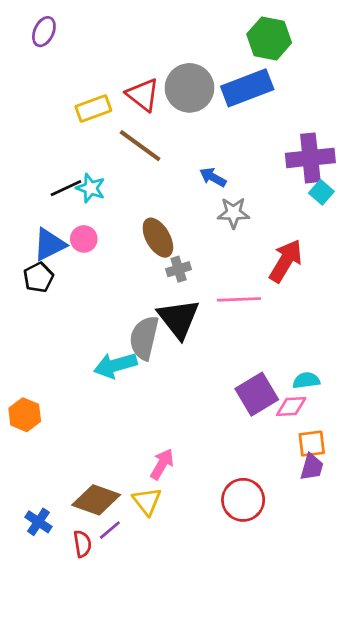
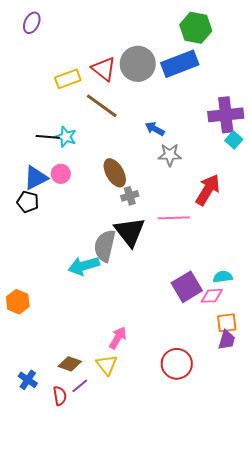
black line: (66, 188) -> (48, 137), turned 30
black pentagon: (38, 277) -> (28, 202), turned -30
brown diamond: (96, 500) -> (70, 364), size x0.7

